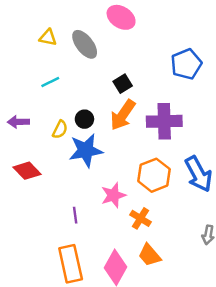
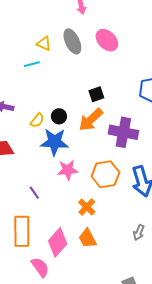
gray ellipse: (85, 44) -> (72, 41), moved
cyan line: (50, 82) -> (32, 64), moved
pink star: (113, 195) -> (68, 170), moved
purple line: (75, 215) -> (34, 193), turned -40

